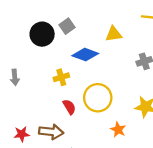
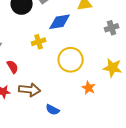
blue diamond: (85, 55) -> (60, 22), turned -30
red semicircle: (69, 107) -> (13, 67), moved

